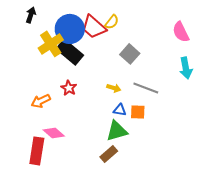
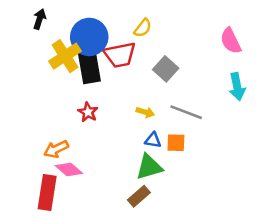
red trapezoid: (94, 27) -> (120, 55), moved, turned -52
black rectangle: (70, 52) -> (89, 66), turned 40
orange arrow: (41, 101) -> (56, 149), moved

